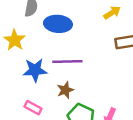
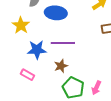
pink rectangle: (33, 108) -> (27, 75), moved

